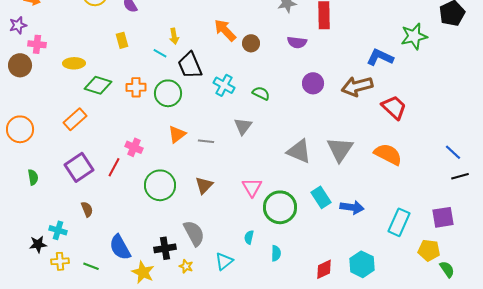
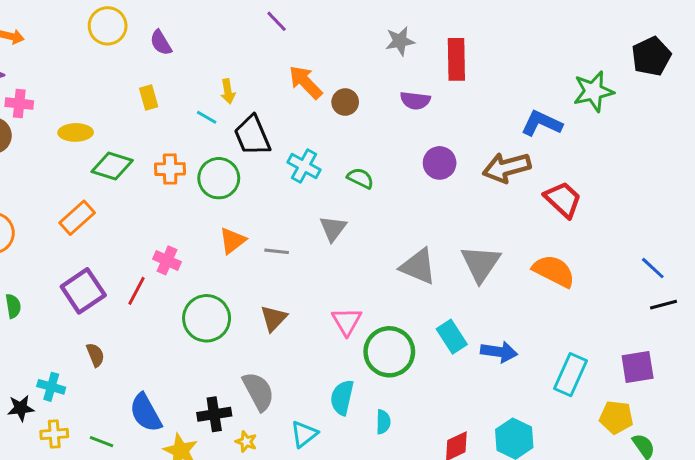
cyan semicircle: (249, 237) -> (342, 397), size x1.6

